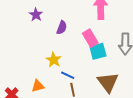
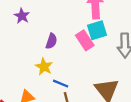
purple semicircle: (62, 28) -> (51, 41), moved
cyan square: (98, 51) -> (97, 30), moved

